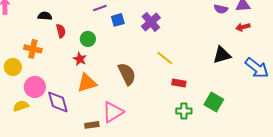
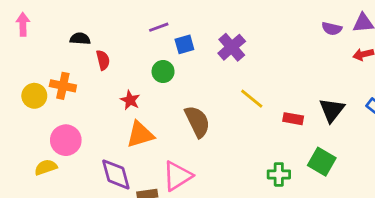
green circle: (88, 39) -> (163, 72), moved
black triangle: (222, 55) -> (332, 110), moved, turned -36
yellow circle: (13, 67) -> (34, 96), moved
red rectangle: (179, 83) -> (293, 119), moved
purple diamond: (58, 102) -> (116, 174), moved

